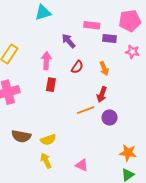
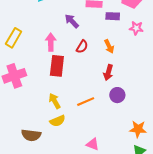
red rectangle: (51, 85) -> (57, 66), size x1.5
orange line: (86, 110) -> (86, 102), moved
brown semicircle: (21, 136) -> (31, 135), moved
yellow arrow: (46, 161) -> (55, 101), moved

